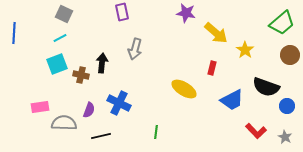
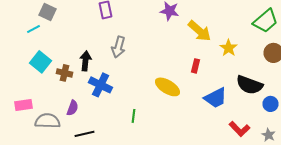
cyan line: (60, 38) -> (34, 29), moved
cyan square: (57, 64) -> (40, 62), turned -30
blue cross: (119, 103) -> (100, 85), moved
green line: (156, 132) -> (134, 116), moved

